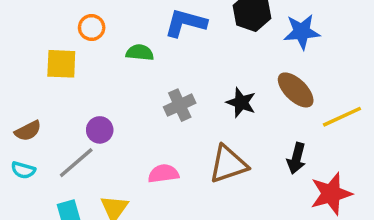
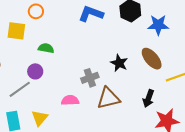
green semicircle: (140, 53) -> (46, 48), moved
gray cross: (180, 105) -> (90, 78), moved

